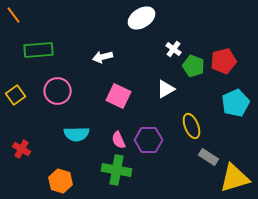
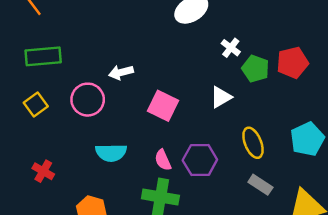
green rectangle: (39, 50) -> (43, 56), moved
white arrow: (103, 57) -> (121, 72), moved
cyan pentagon: (236, 103) -> (307, 139), moved
gray rectangle: (209, 157) -> (260, 185), moved

